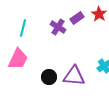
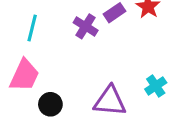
black circle: (49, 77) -> (50, 104), moved

